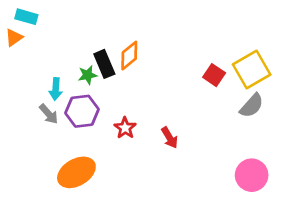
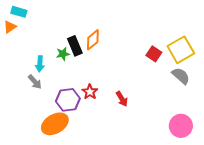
gray semicircle: (252, 106) -> (181, 76), turned -90
purple hexagon: (82, 111) -> (68, 100), moved

